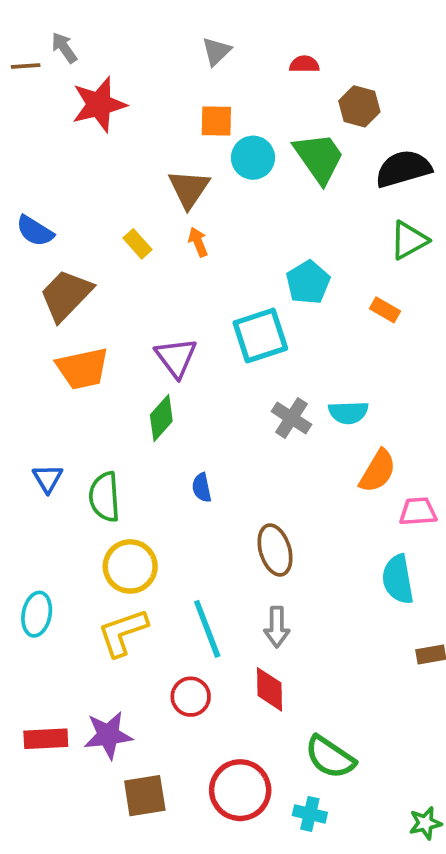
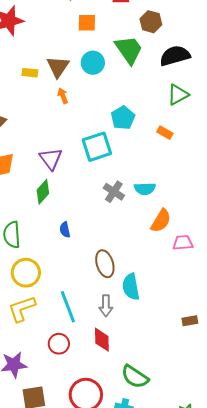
orange square: (216, 121) -> (87, 23), moved
cyan circle: (253, 158) -> (93, 63), moved
yellow rectangle: (137, 244) -> (30, 73), moved, turned -42
cyan semicircle: (398, 579) -> (131, 287), moved

